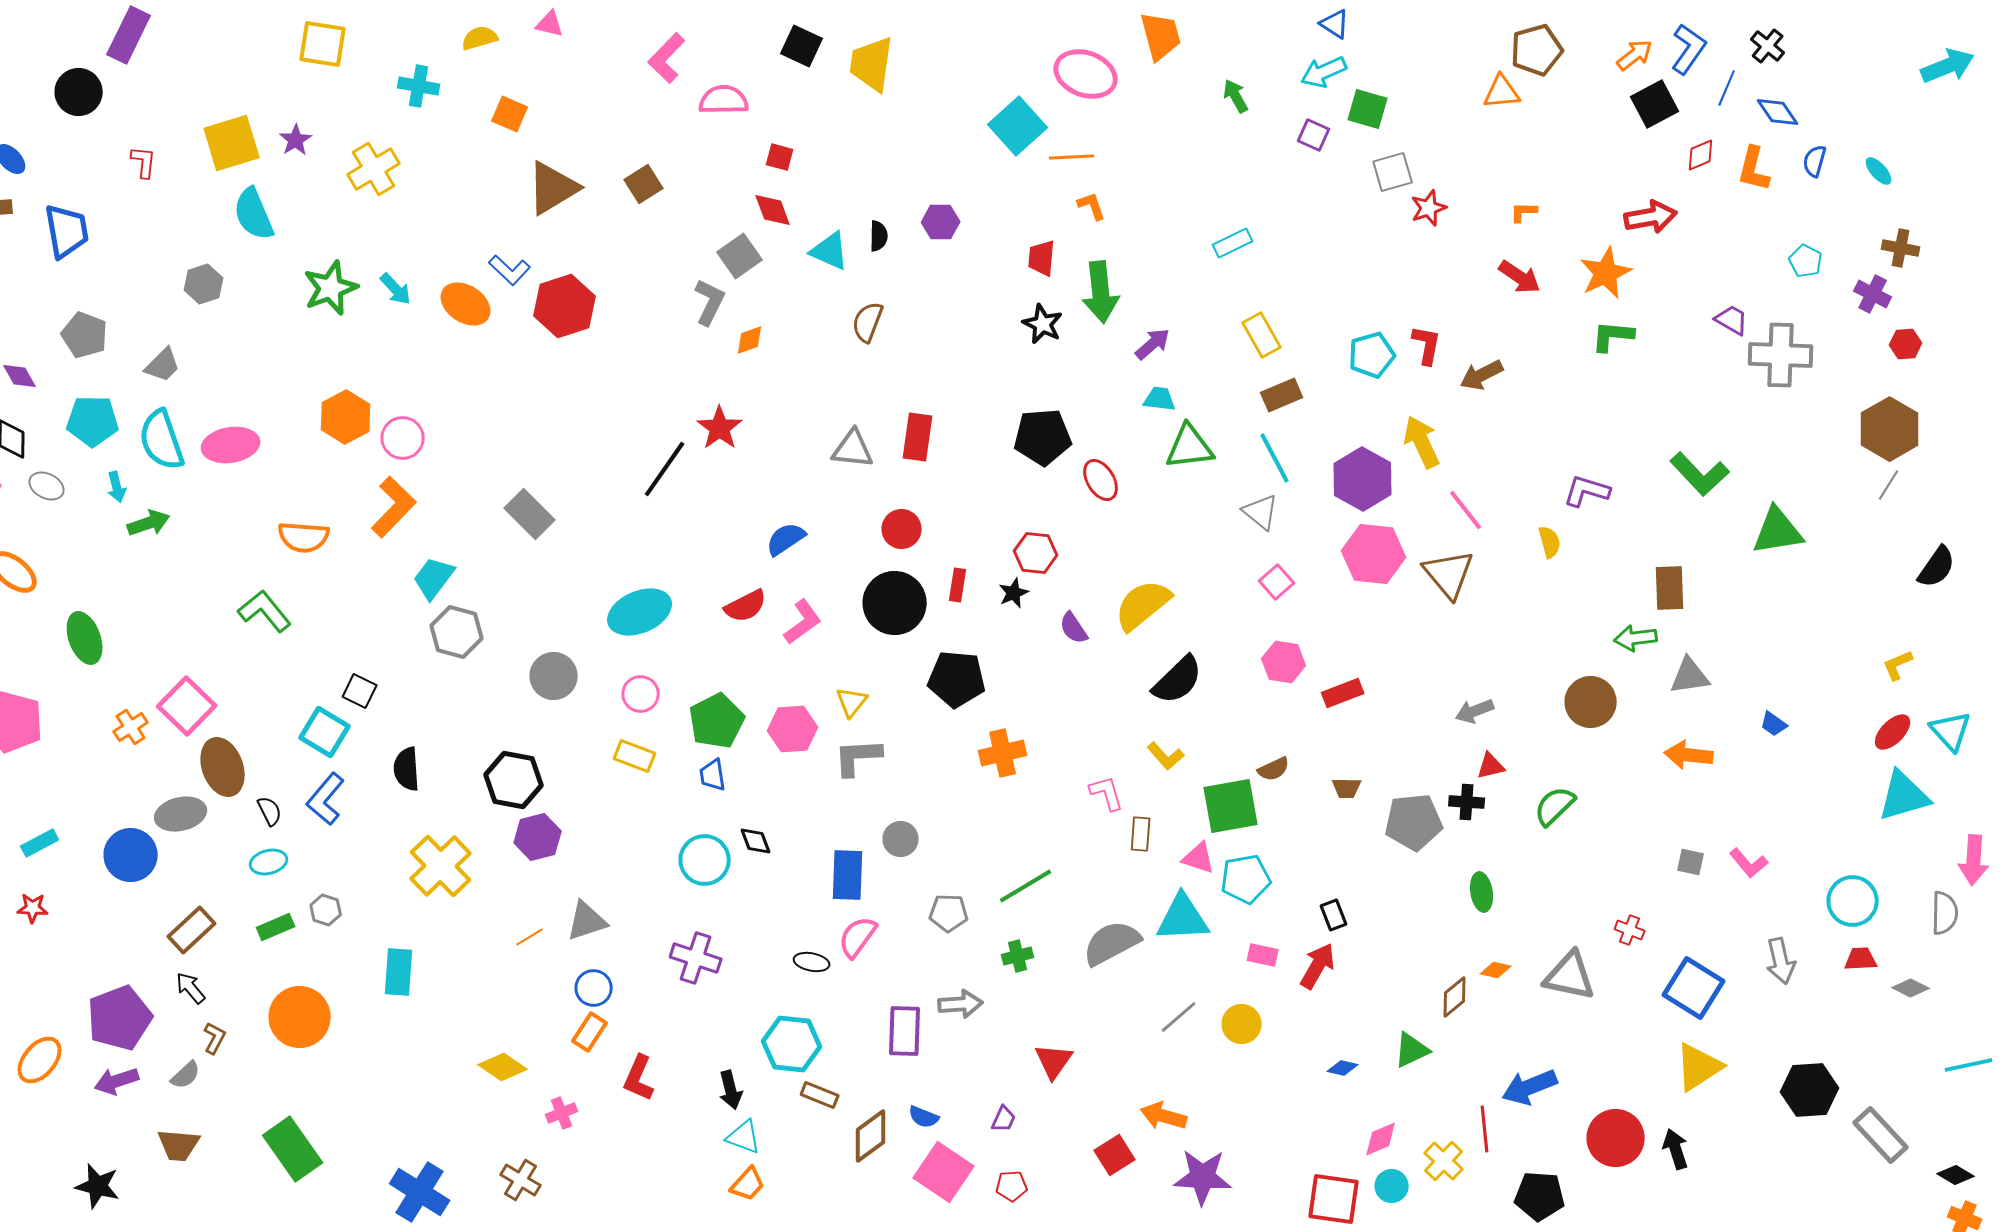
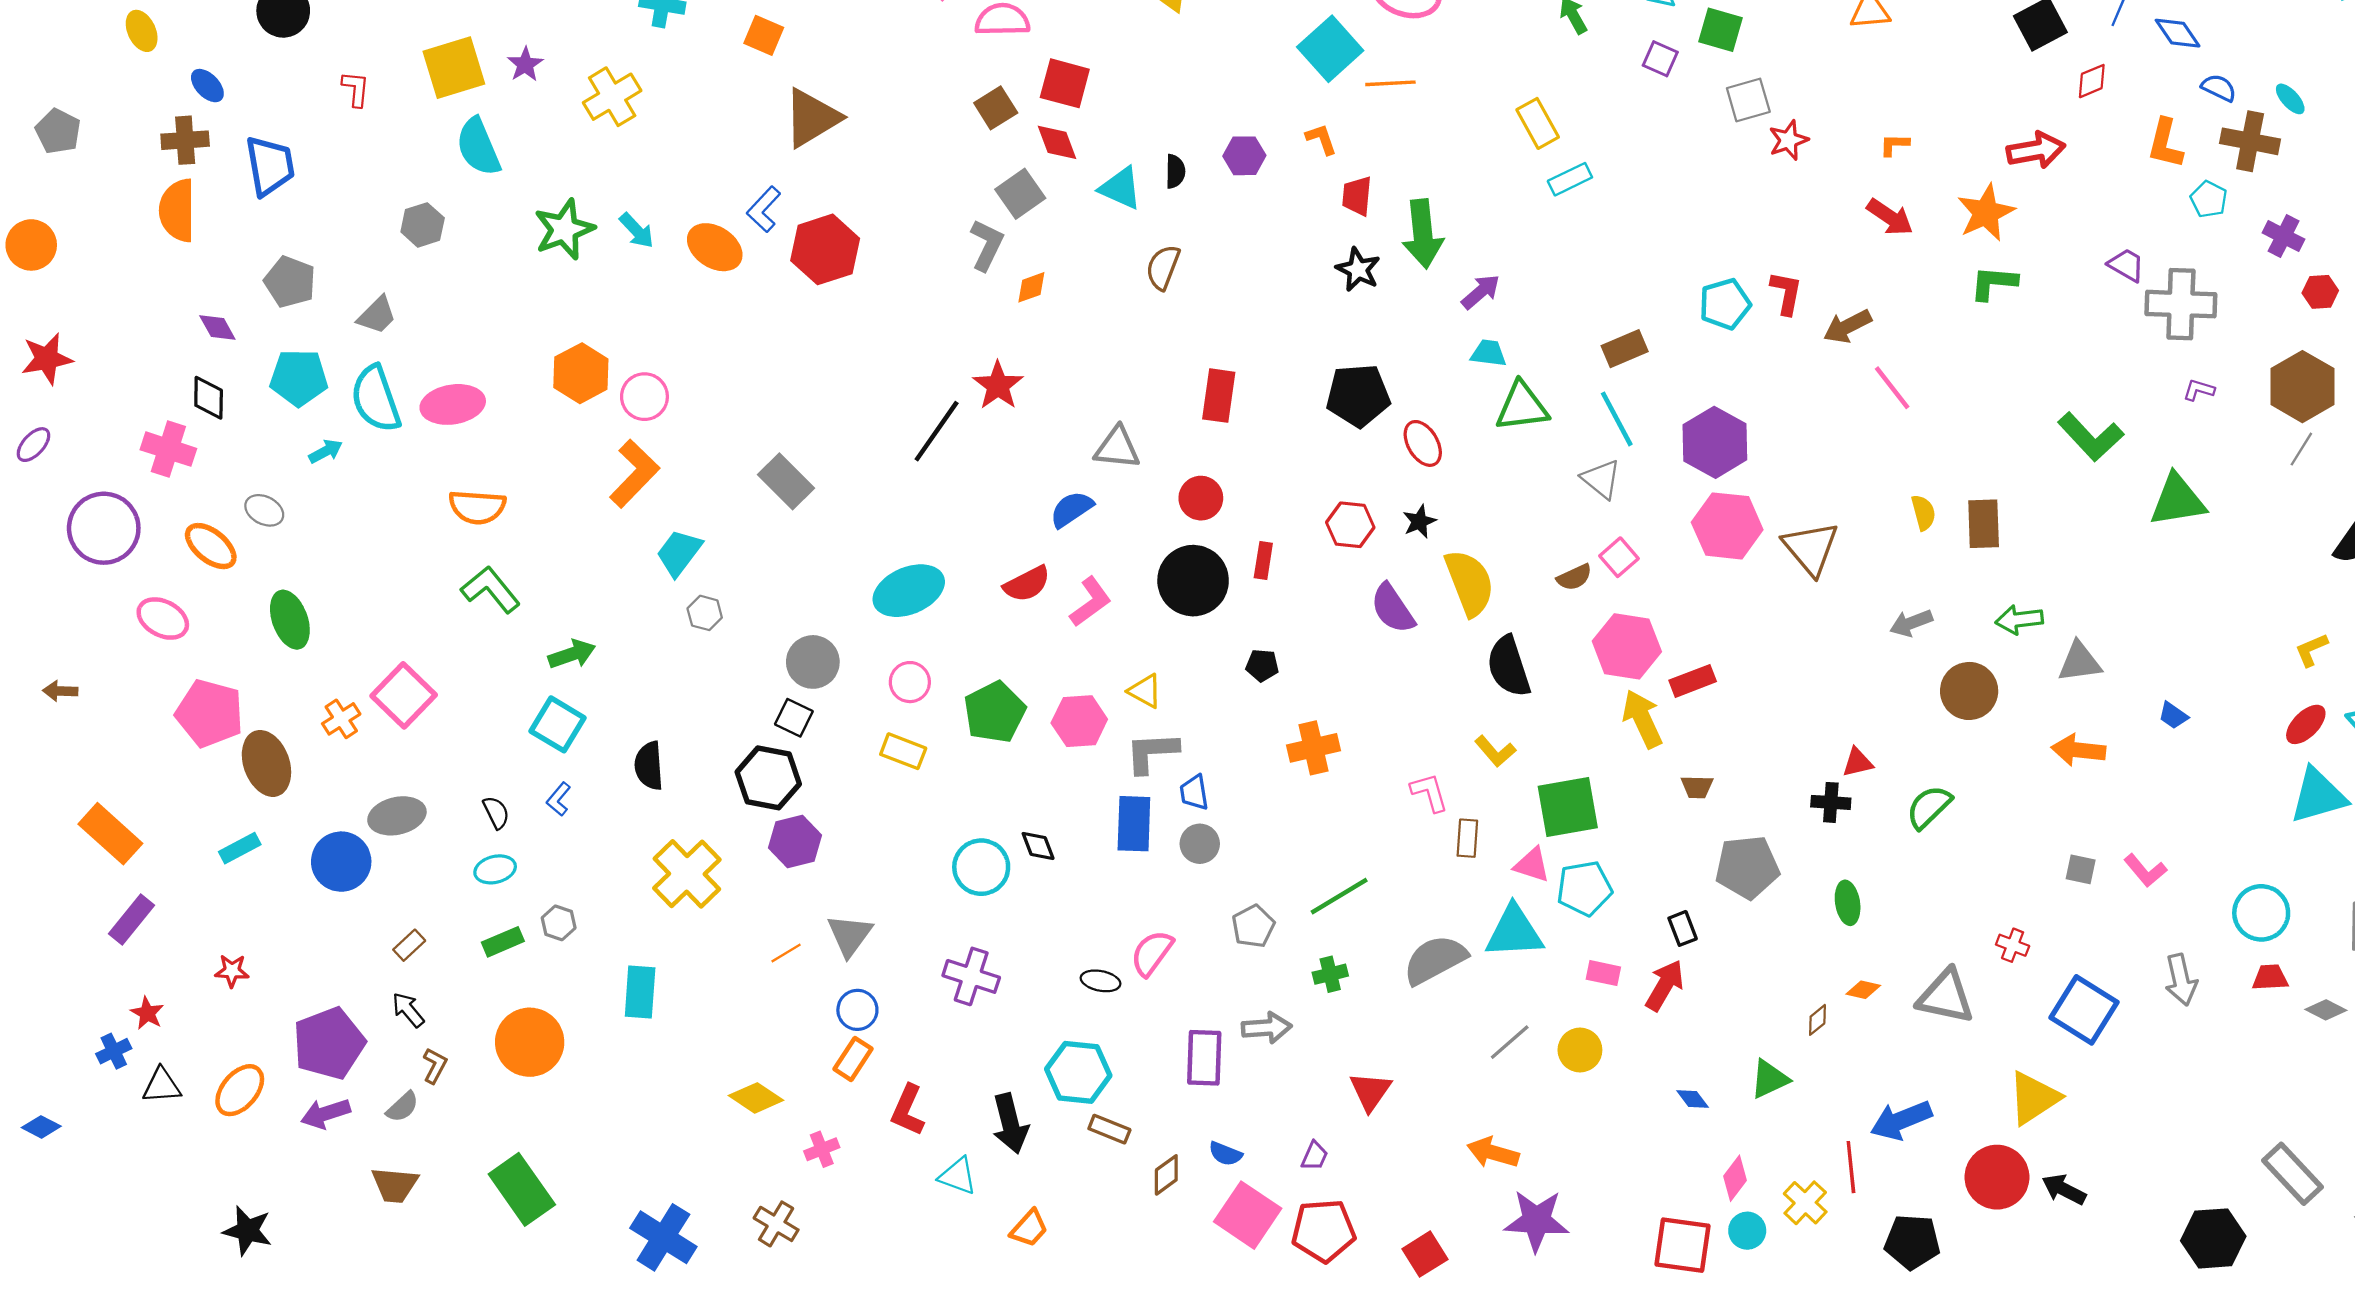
red square: (780, 157) -> (1065, 83), size x1.6
blue semicircle: (1815, 161) -> (2219, 88), turned 100
orange L-shape: (1754, 169) -> (2165, 144), moved
brown square: (644, 184) -> (996, 108), moved
orange L-shape: (1092, 206) -> (1321, 139), moved
brown cross: (1901, 248) -> (2250, 141), moved, size x1.4
blue L-shape: (510, 270) -> (764, 209), turned 90
yellow rectangle: (1262, 335) -> (1538, 123), moved
yellow arrow: (1422, 442) -> (1642, 719), moved
gray triangle: (853, 449) -> (1117, 448), moved
gray ellipse: (47, 486) -> (264, 510), moved
cyan arrow: (117, 487) -> (326, 451), turned -104
purple L-shape: (1587, 491) -> (2199, 390), moved, size x0.6
pink line: (1466, 510) -> (1892, 388), moved
green arrow: (149, 523) -> (572, 654), moved
orange semicircle: (304, 537) -> (477, 507), moved
brown rectangle: (1670, 588) -> (1984, 524), moved
black star: (1014, 593) -> (1419, 522), moved
yellow semicircle: (1143, 605) -> (1470, 583), turned 108
purple semicircle: (1074, 628) -> (1393, 608), size x1.4
gray hexagon: (457, 632) -> (705, 613), size x0.6
pink hexagon: (1284, 662) -> (1627, 646), size x1.4
black pentagon: (957, 679) -> (1262, 665), size x0.5
black semicircle: (1178, 680) -> (1509, 666), turned 116
black square: (360, 691) -> (794, 718), moved
yellow triangle: (852, 702) -> (1145, 691), turned -40
gray arrow: (1475, 711) -> (1911, 623), moved
brown ellipse: (223, 767) -> (266, 763), moved
brown semicircle: (1274, 769) -> (1574, 577), moved
blue trapezoid: (713, 775) -> (1194, 792), moved
blue L-shape: (326, 799) -> (559, 799), size x0.6
gray pentagon: (1414, 822) -> (1747, 867), moved
blue rectangle: (848, 875) -> (1134, 824), moved
red star: (33, 908) -> (232, 971), moved
gray pentagon: (949, 913) -> (1253, 926), turned -30
gray triangle: (587, 921) -> (850, 935), turned -36
brown rectangle: (192, 930) -> (409, 945), size x0.6
brown diamond: (1455, 997) -> (1817, 1020), size x0.7
yellow triangle: (1699, 1067) -> (2034, 1098), moved
blue diamond: (1343, 1068) -> (1693, 1099), turned 40
black arrow: (731, 1090) -> (1010, 1124), size x1.4
black hexagon: (1810, 1090) -> (2213, 1238), moved
brown diamond: (871, 1136) -> (1166, 1175), size x0.7
cyan triangle: (744, 1137) -> (958, 1176), moved
pink diamond: (1381, 1139) -> (1735, 1178), turned -30
black arrow: (1676, 1149) -> (2064, 1189), turned -45
red square: (1115, 1155) -> (1425, 1254), moved
black star: (98, 1186) -> (248, 1231), moved
red pentagon: (1012, 1186) -> (1324, 1231), size x1.8

